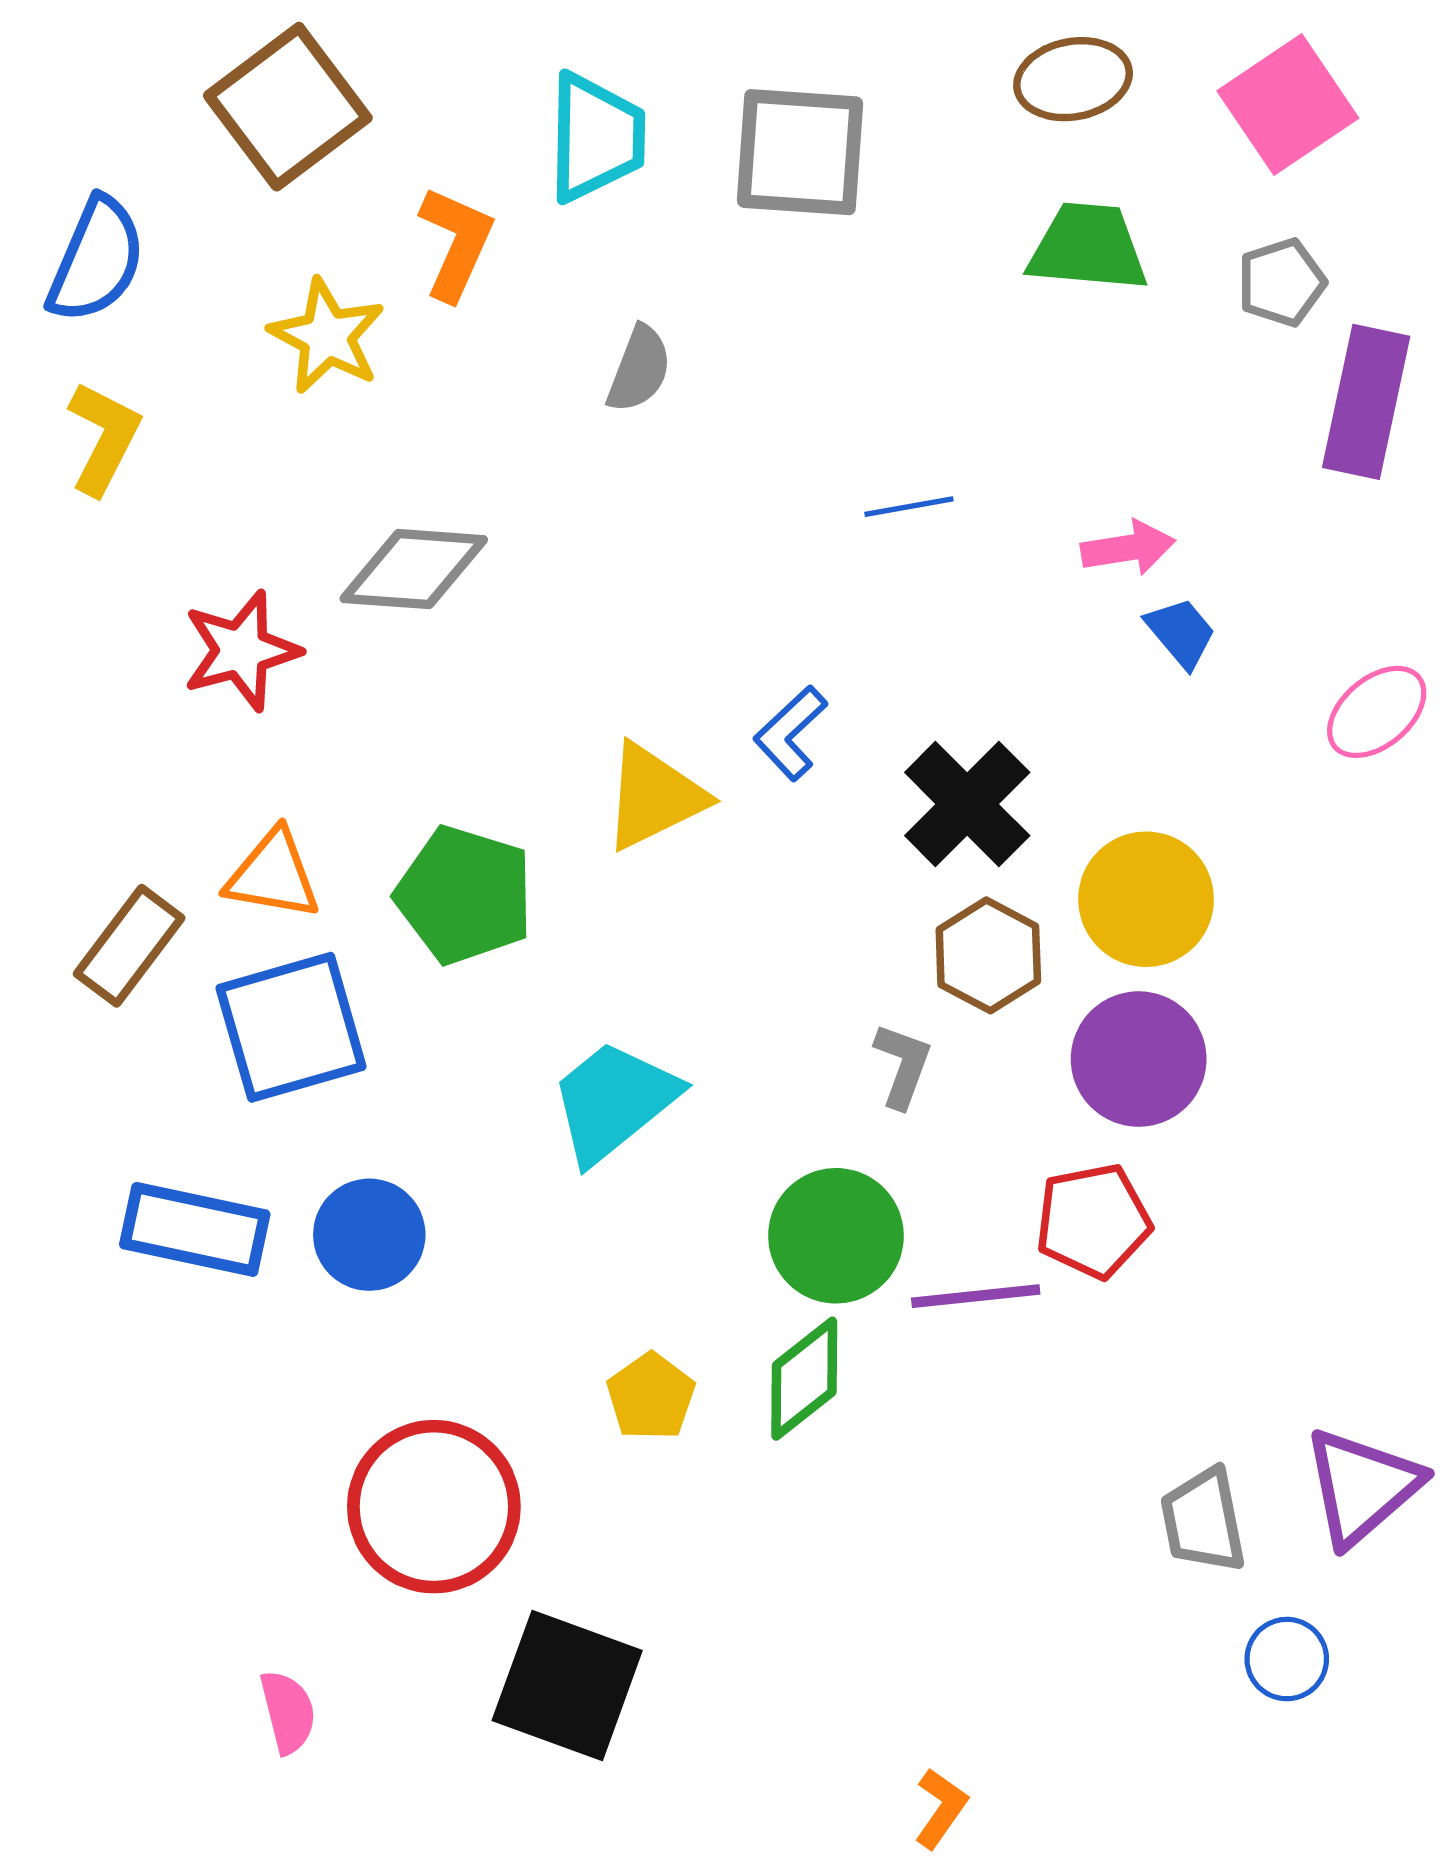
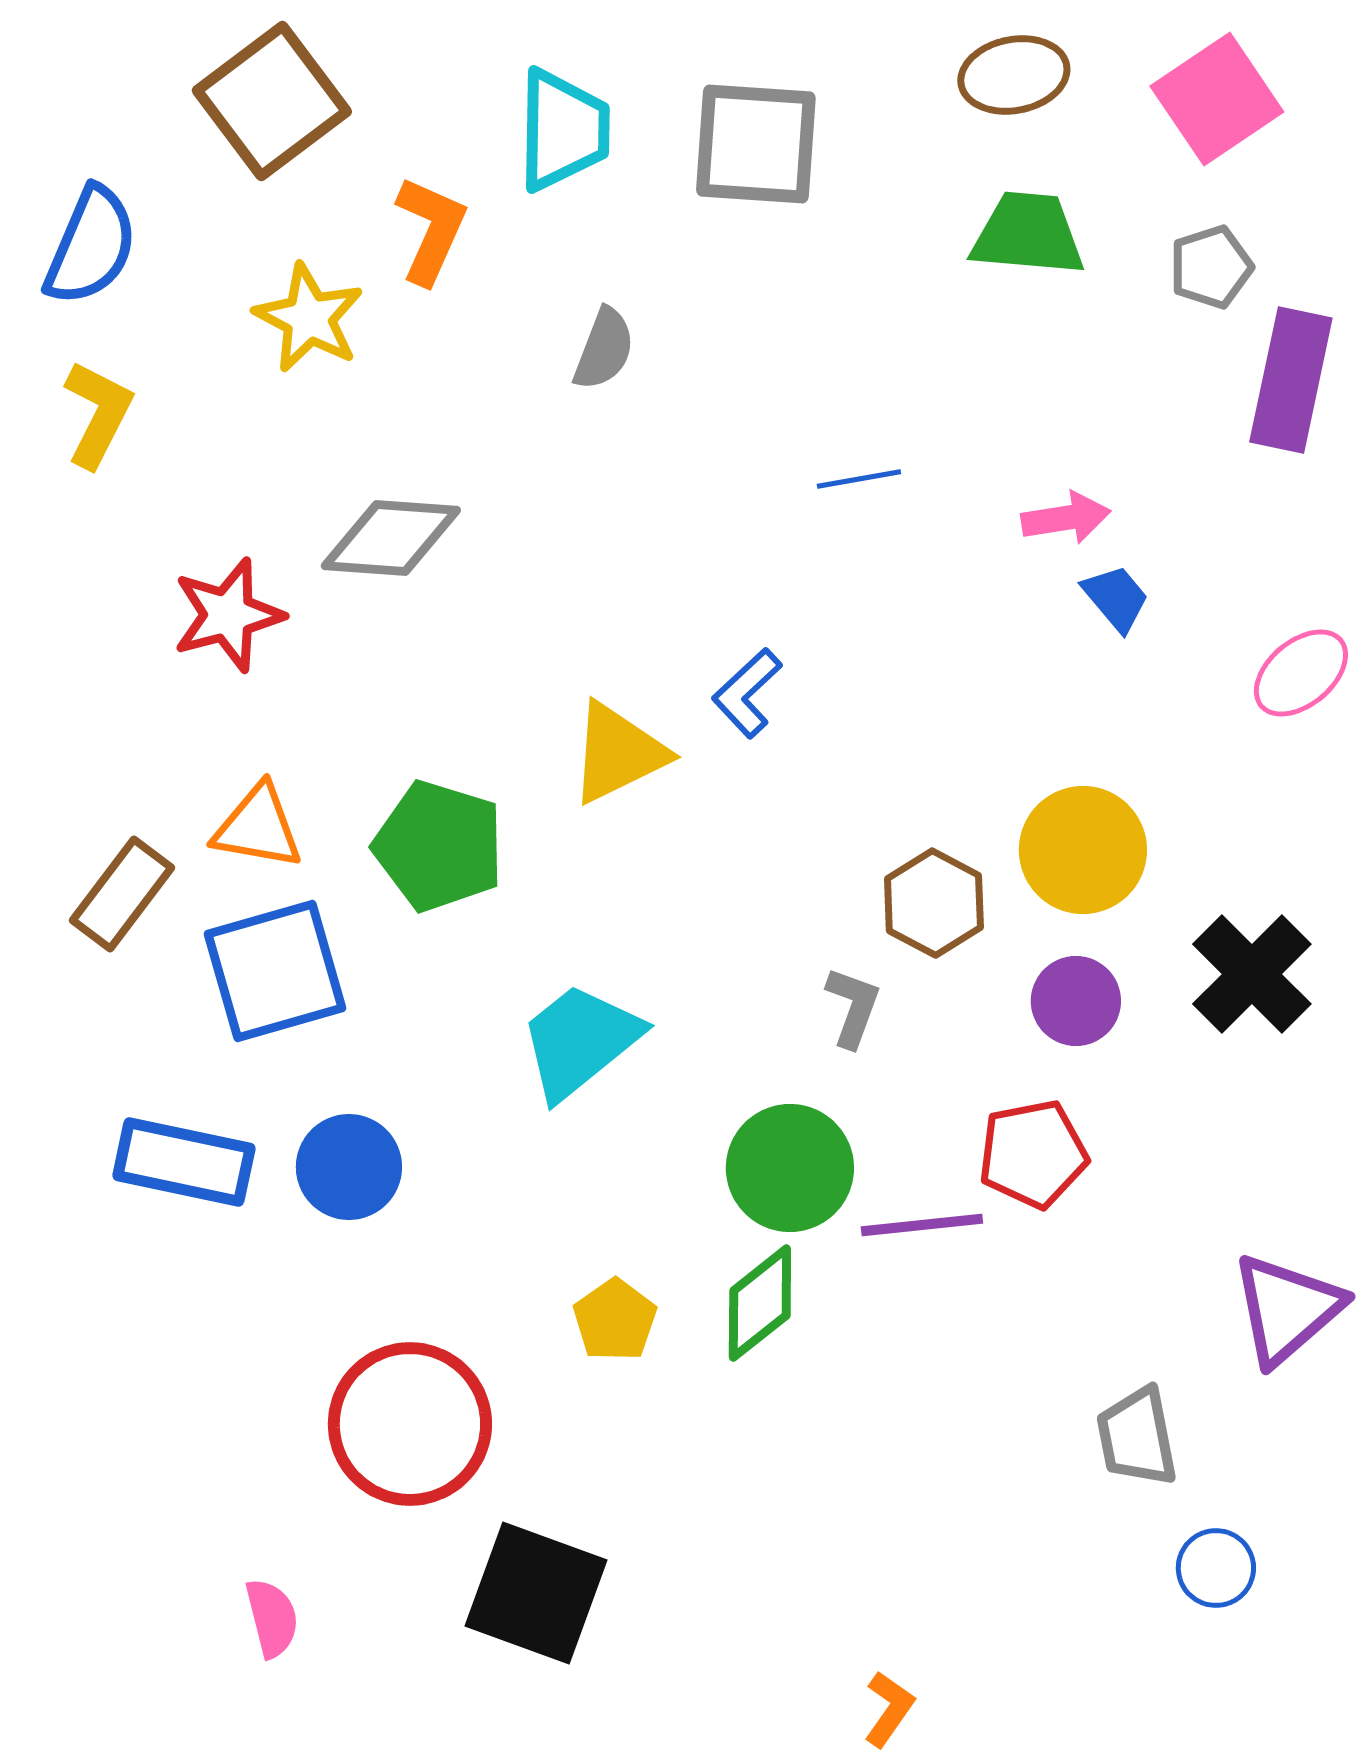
black cross: (967, 804) -> (1252, 974), moved
purple circle: (1139, 1059) -> (1076, 1001), size x0.7
purple triangle: (1362, 1487) -> (1287, 1309), moved

